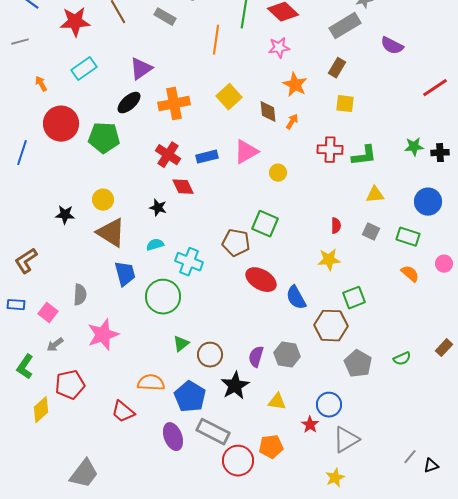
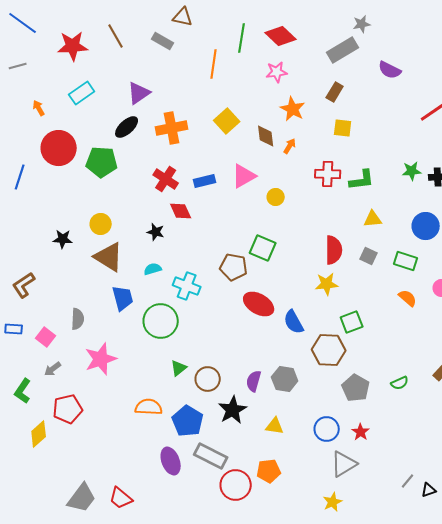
red semicircle: (336, 226) -> (334, 250), size x1.8
red trapezoid: (123, 412) -> (121, 498), moved
red star: (310, 425) -> (361, 432), moved

